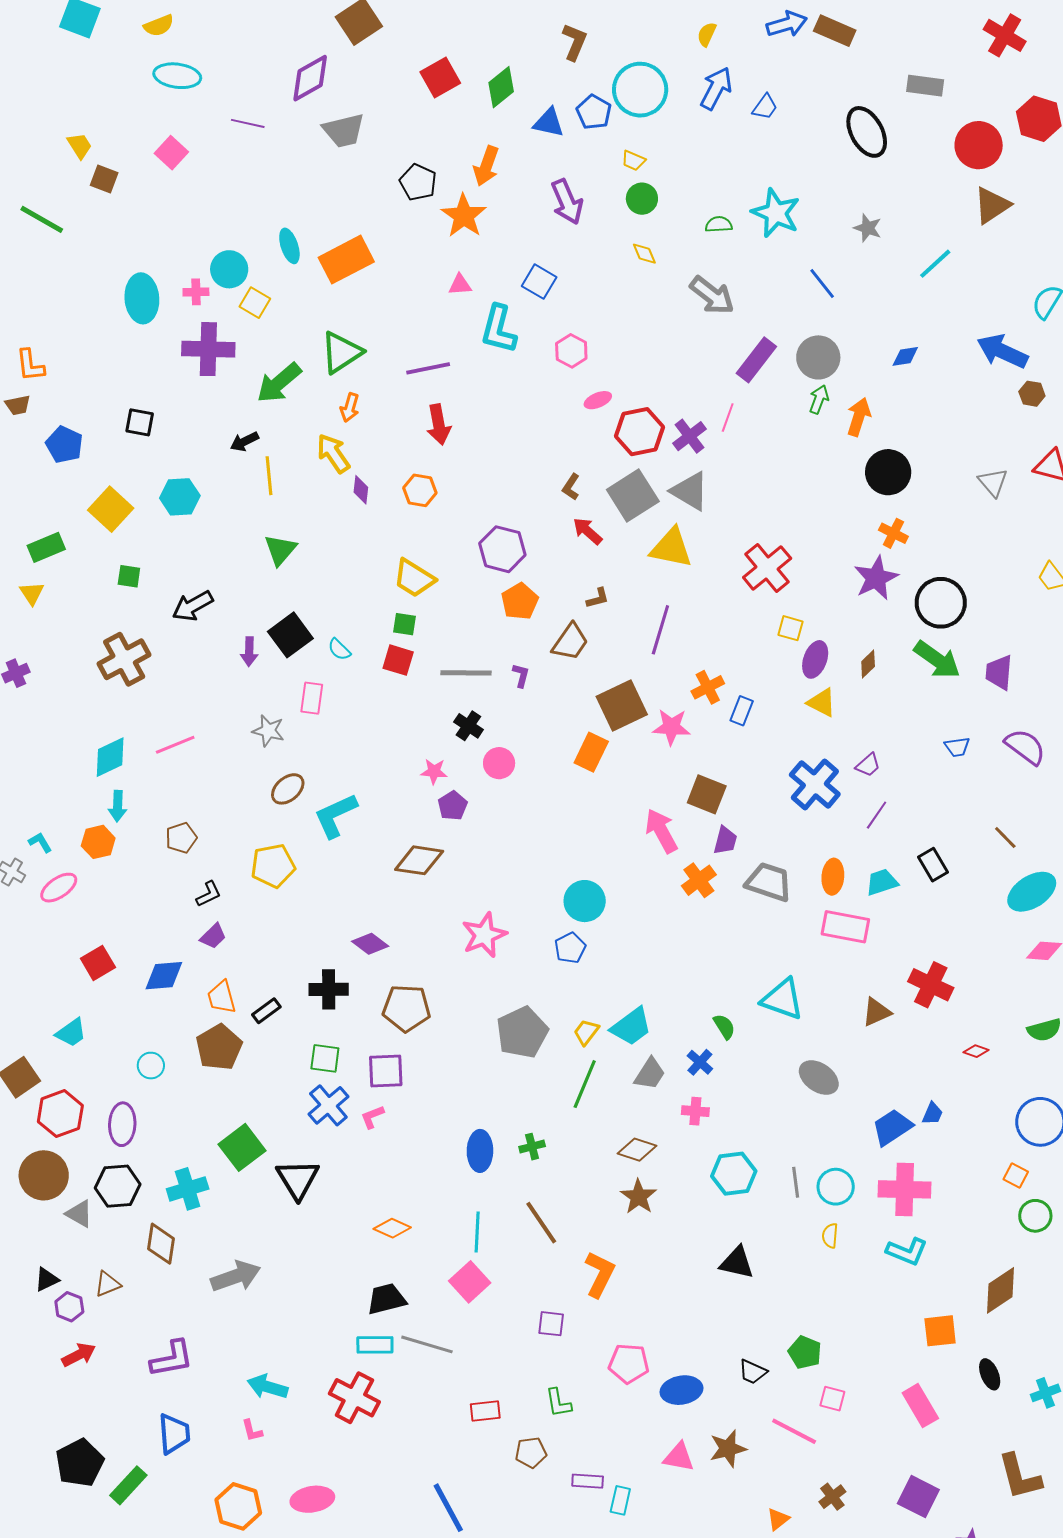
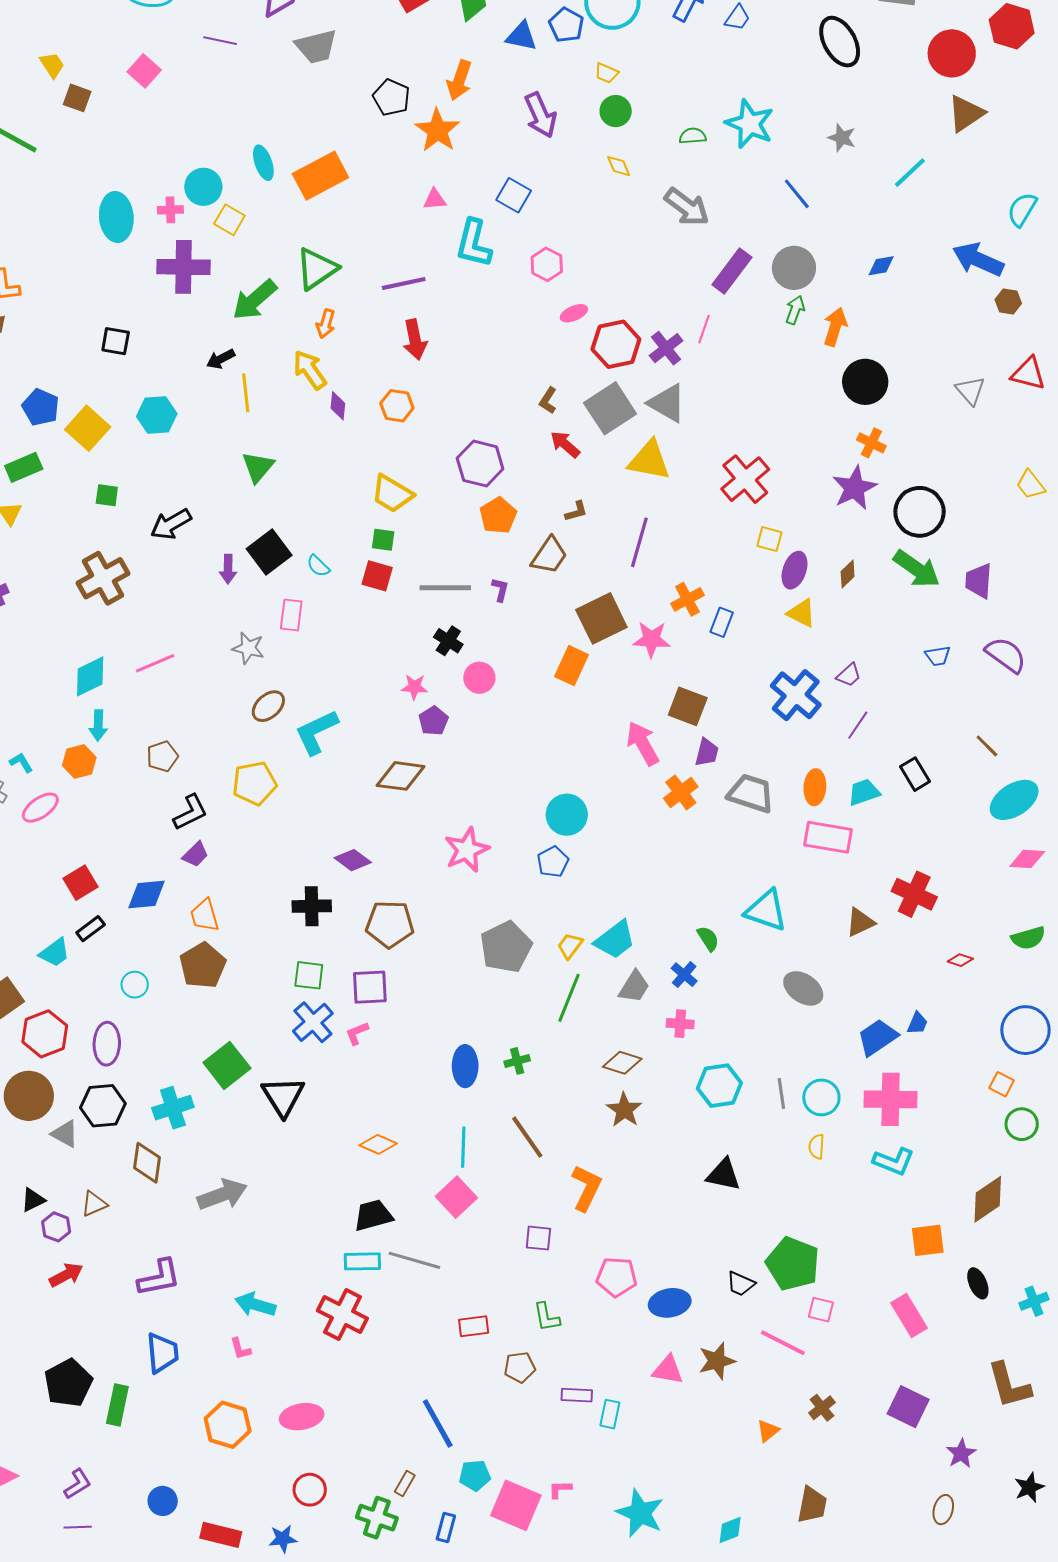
blue pentagon: (64, 445) -> (41, 407), moved
black L-shape: (209, 894) -> (190, 812), size x1.4
black rectangle: (266, 1011) -> (91, 929), moved
green pentagon: (805, 1352) -> (793, 1264), size x1.6
green rectangle: (128, 1485) -> (117, 1405), turned -30

